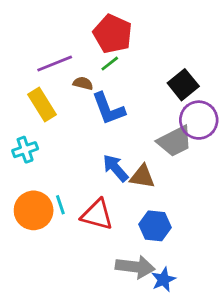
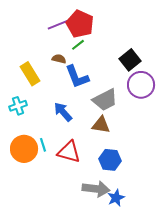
purple line: (55, 64) -> (60, 24), moved
gray trapezoid: (175, 141) -> (105, 100), moved
blue arrow: (115, 168) -> (63, 112), moved

